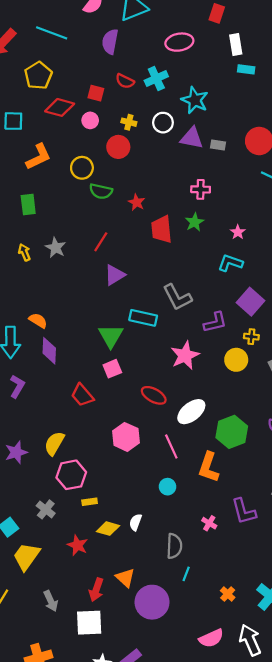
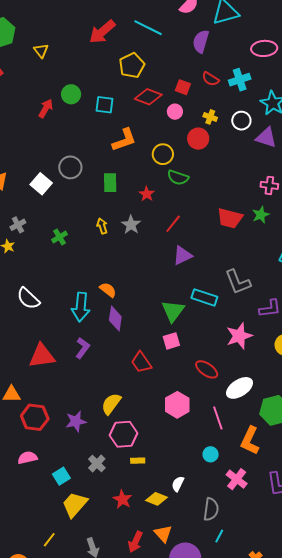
red star: (137, 202) -> (147, 194), moved
red trapezoid: (162, 229) -> (230, 218), turned -76
purple star: (16, 452) -> (76, 421), moved
pink cross: (209, 523) -> (237, 479), moved, size x1.5
yellow diamond: (108, 529) -> (156, 499), moved

